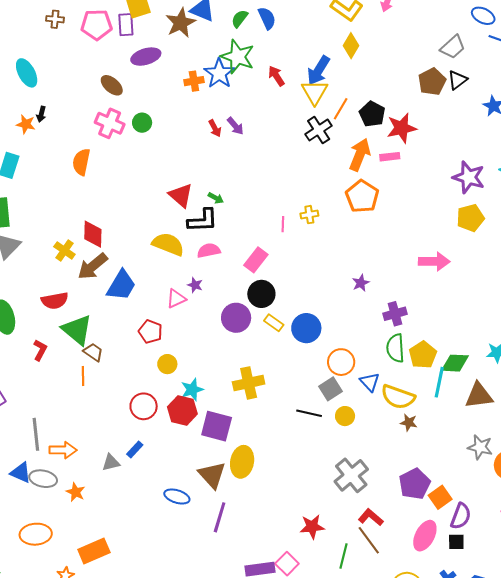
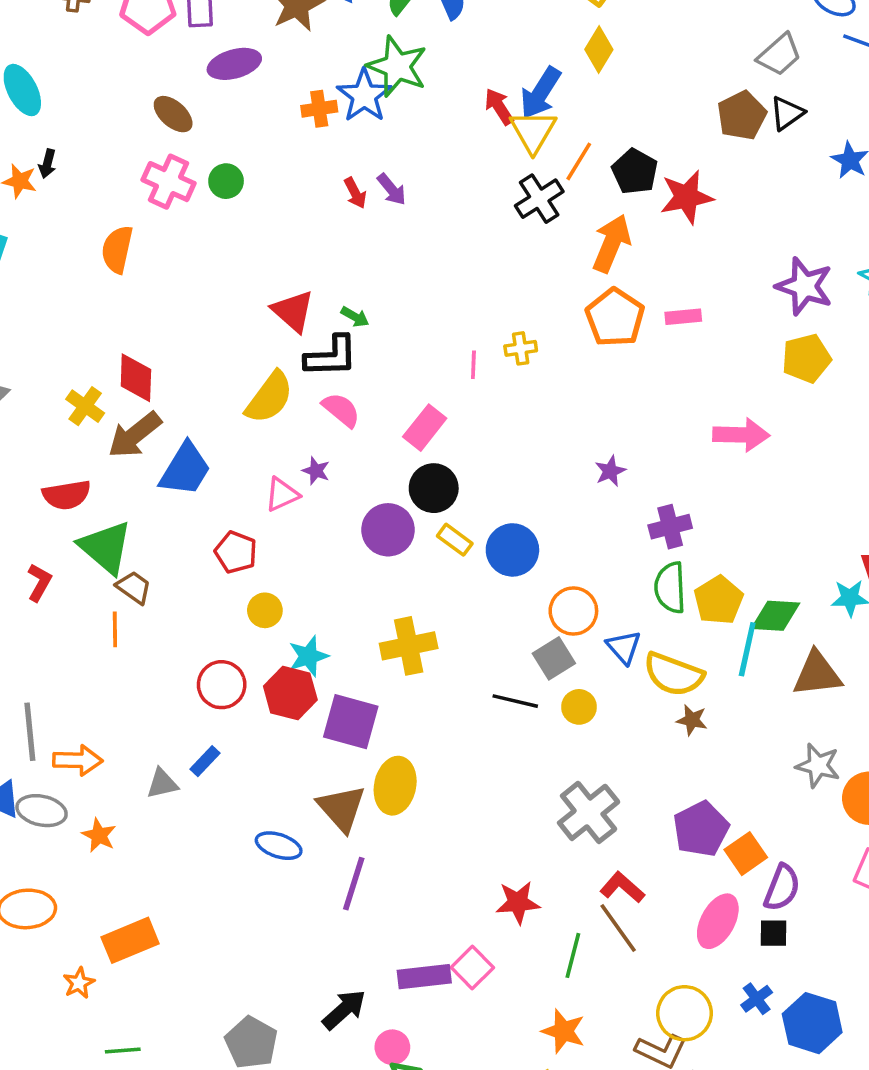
red arrow: (276, 76) -> (499, 107), moved
pink rectangle: (390, 157) -> (683, 317), moved
yellow semicircle: (168, 244) -> (269, 397), turned 104
pink semicircle: (209, 251) -> (341, 410), turned 50

